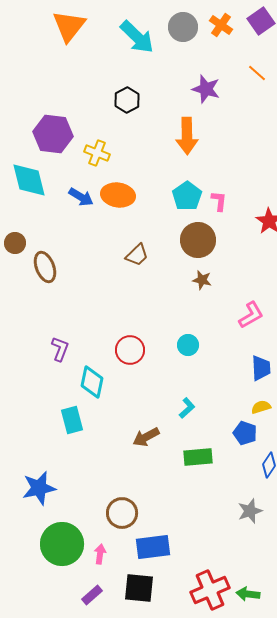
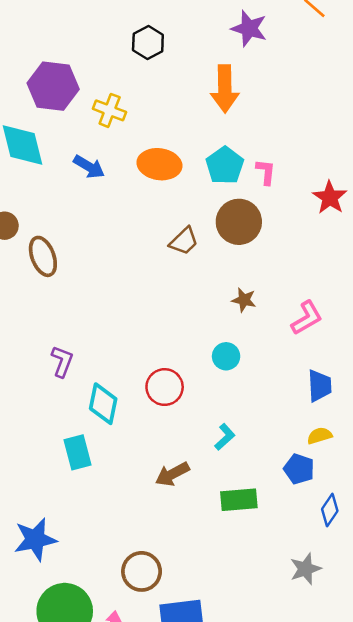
orange ellipse: (118, 195) -> (159, 164), moved
brown trapezoid: (137, 255) -> (184, 241), moved
brown star: (202, 280) -> (244, 300), moved
red circle: (130, 350) -> (165, 387), moved

